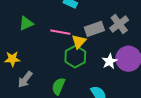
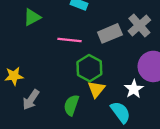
green triangle: (26, 23) -> (32, 17), moved
yellow triangle: (79, 41) -> (96, 89), moved
white star: (110, 61) -> (134, 89), moved

